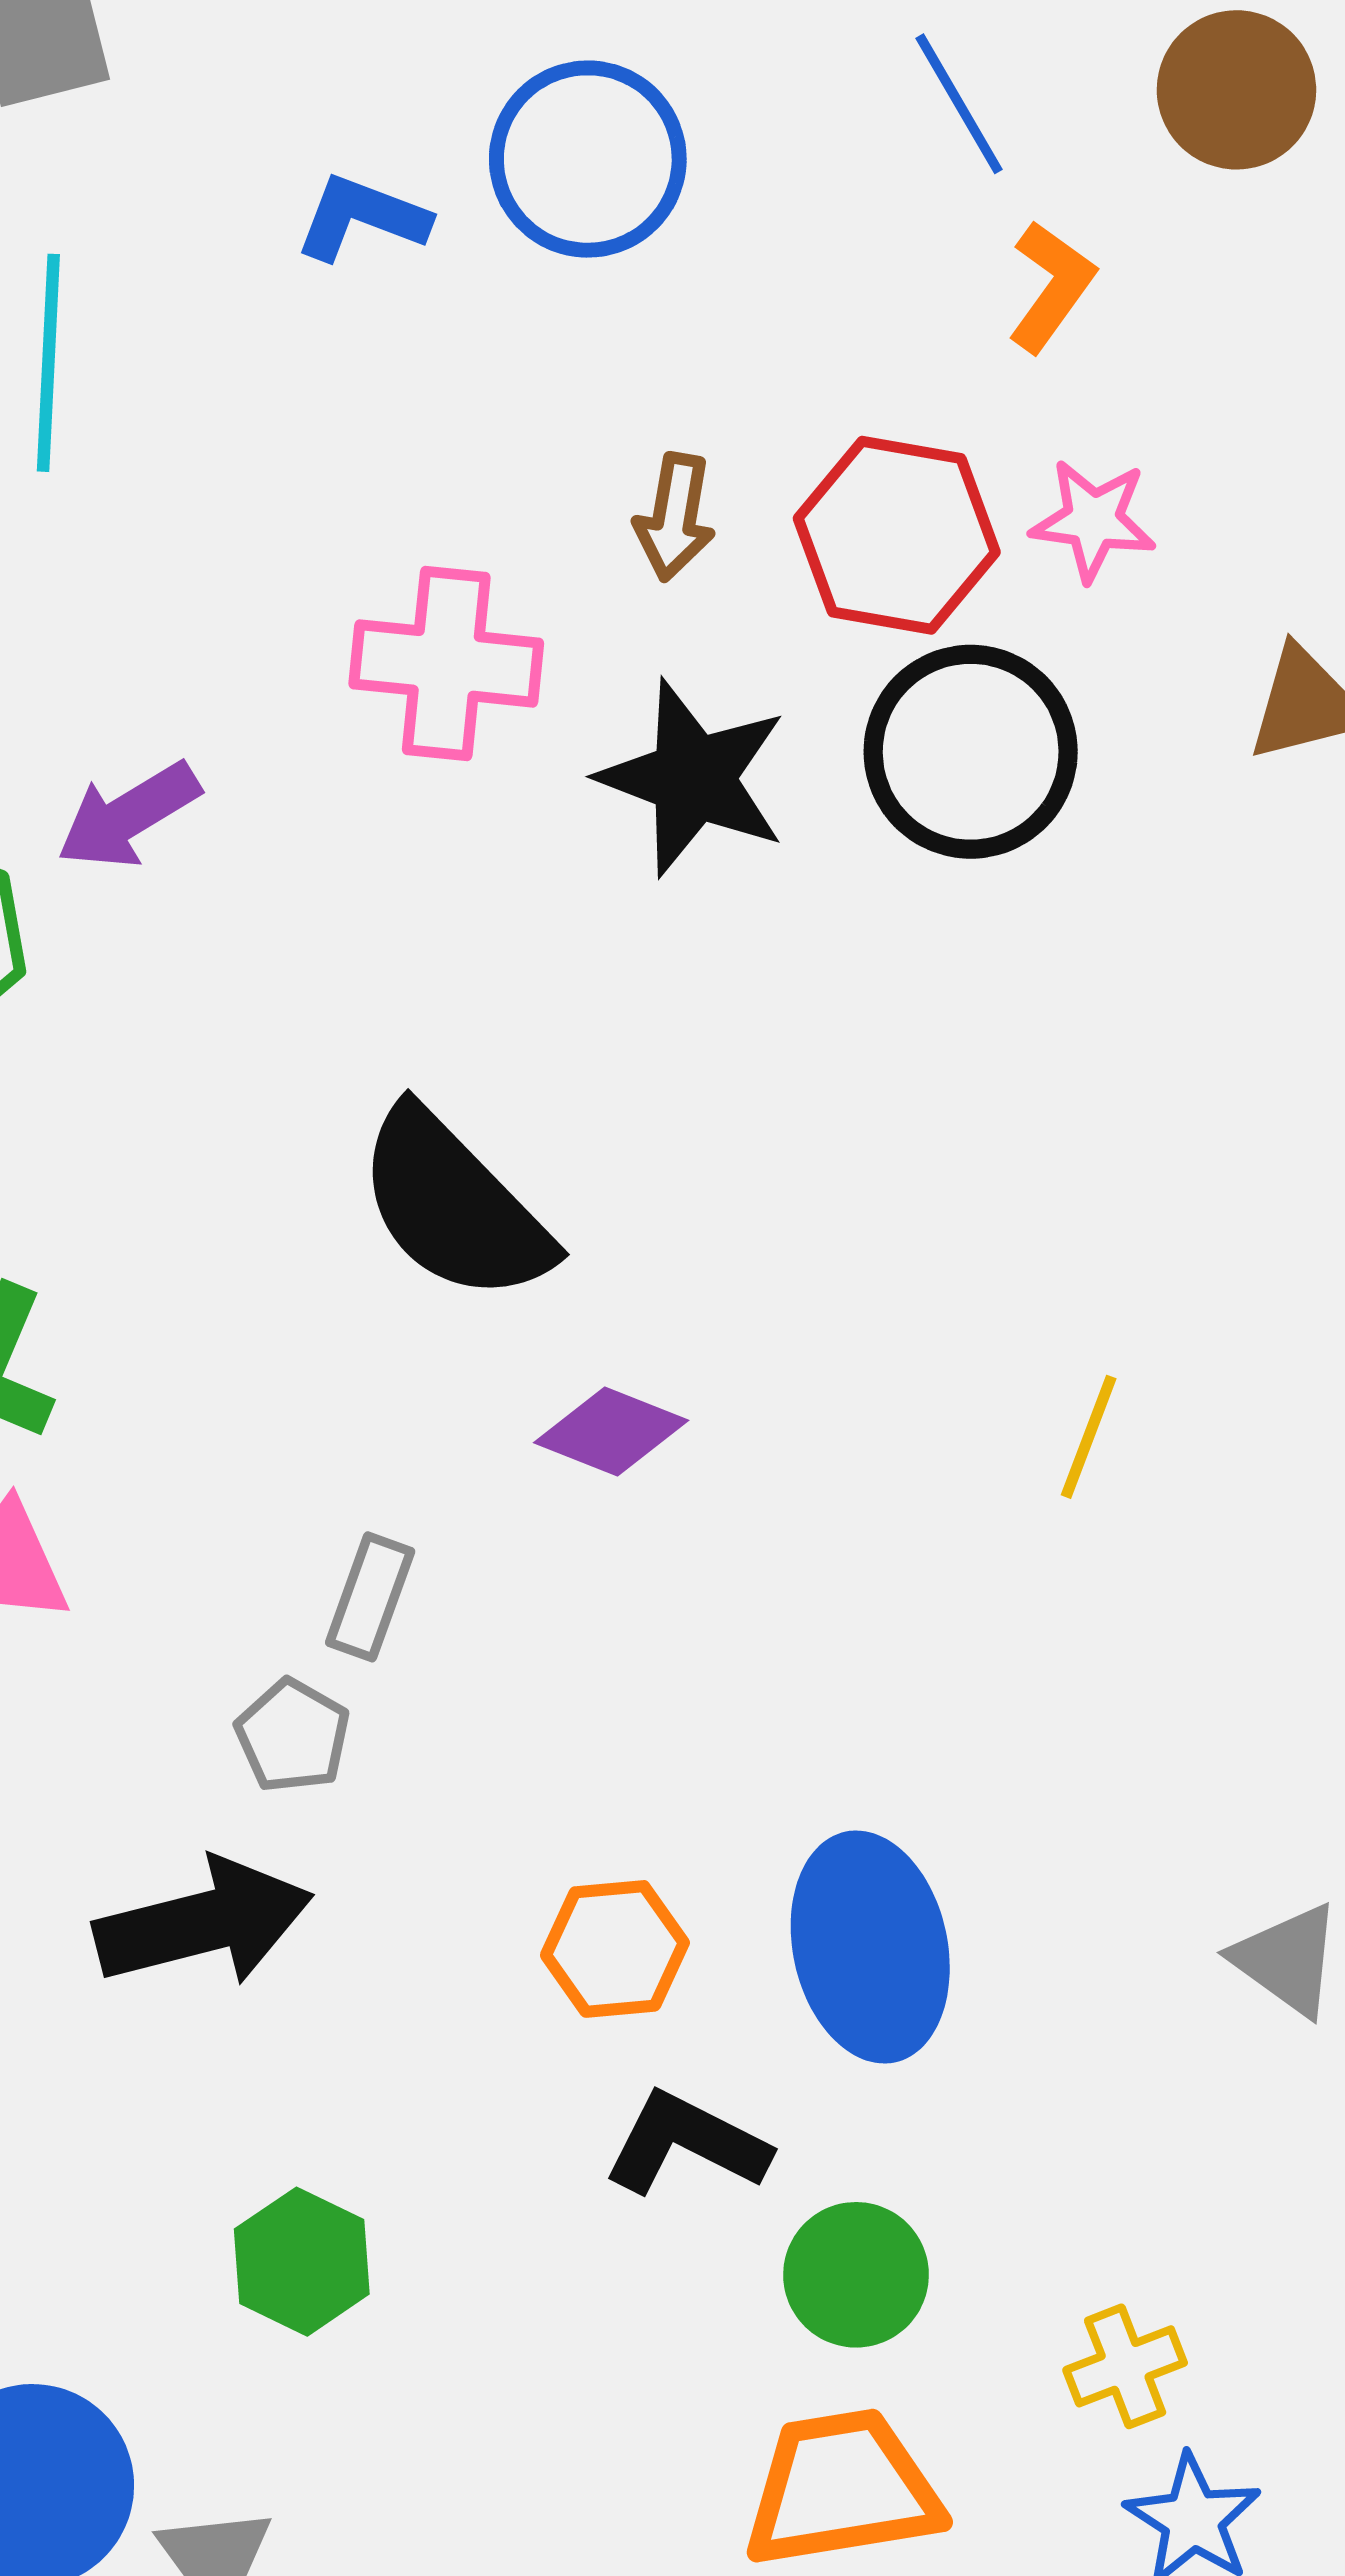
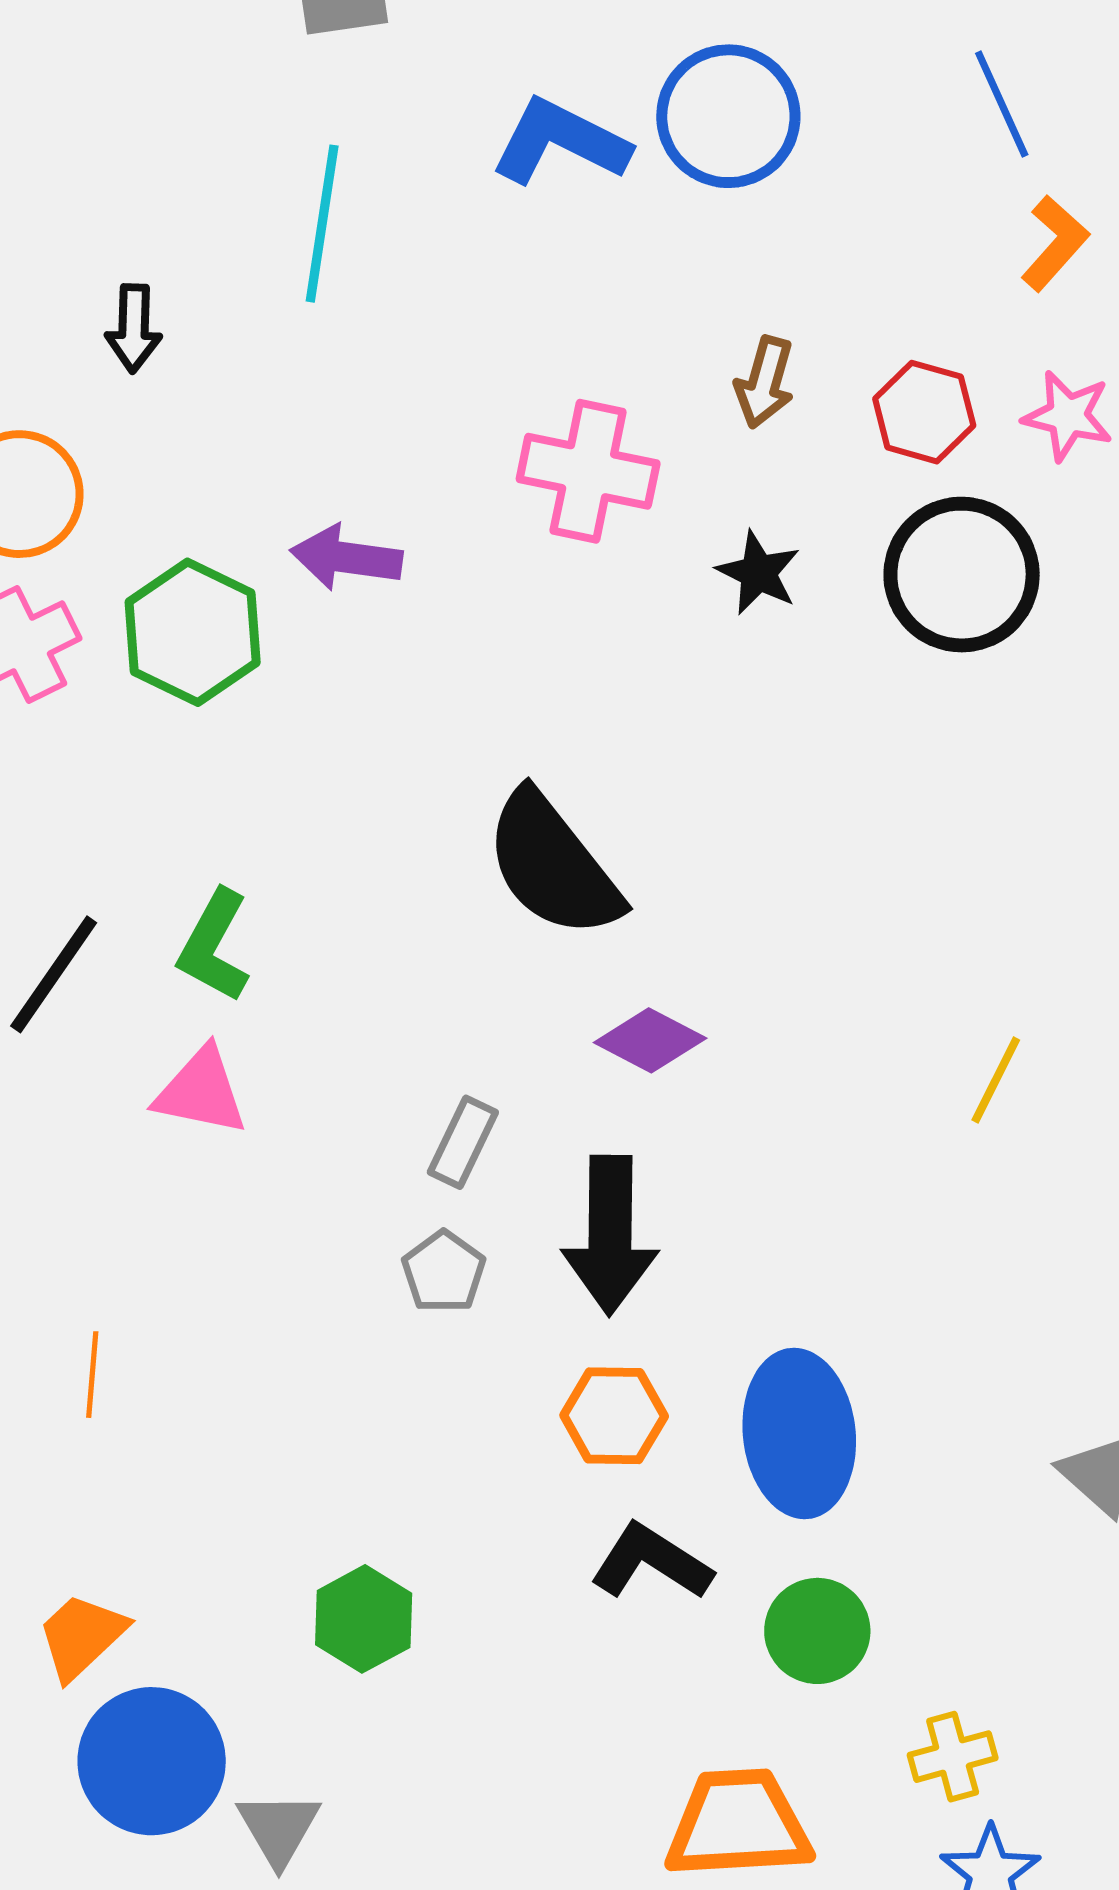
blue L-shape: (362, 218) -> (560, 142), size x1.4
red hexagon: (897, 535) -> (924, 412), size x0.7
black star: (693, 778) -> (758, 573), size x0.6
purple arrow: (128, 815) -> (346, 558), turned 33
gray pentagon: (293, 1736) -> (444, 1272), moved
black arrow: (204, 1923) -> (610, 1235), moved, turned 99
green circle: (856, 2275) -> (817, 1631), moved

